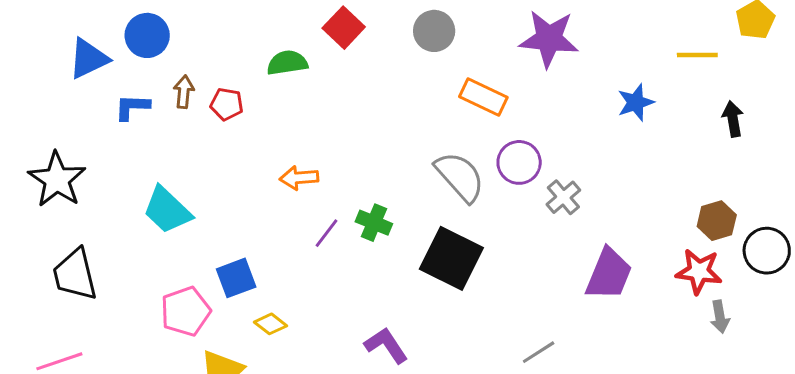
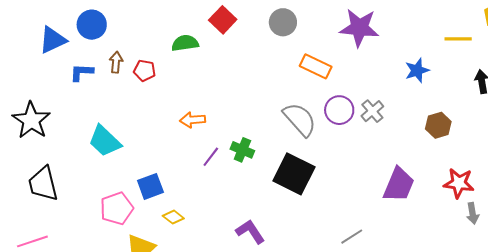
gray cross: (563, 197) -> (372, 111), moved
brown hexagon: (717, 221) -> (438, 125), moved

